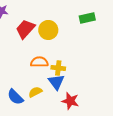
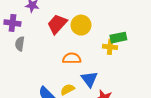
green rectangle: (87, 18) -> (118, 38), moved
yellow cross: (58, 68) -> (110, 47), moved

